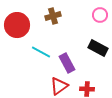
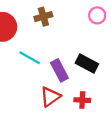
black rectangle: (98, 48) -> (87, 63), moved

